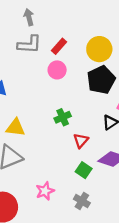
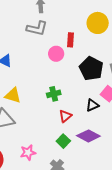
red rectangle: (59, 46) -> (71, 40), moved, turned -48
yellow circle: (99, 49) -> (98, 23), moved
black pentagon: (101, 80) -> (91, 69), turned -30

